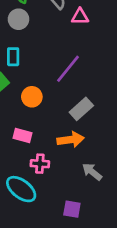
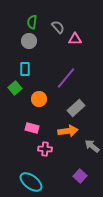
gray arrow: (92, 172) -> (92, 146), moved
cyan ellipse: (21, 189) -> (31, 182), moved
purple square: (72, 209) -> (80, 176), moved, turned 32

